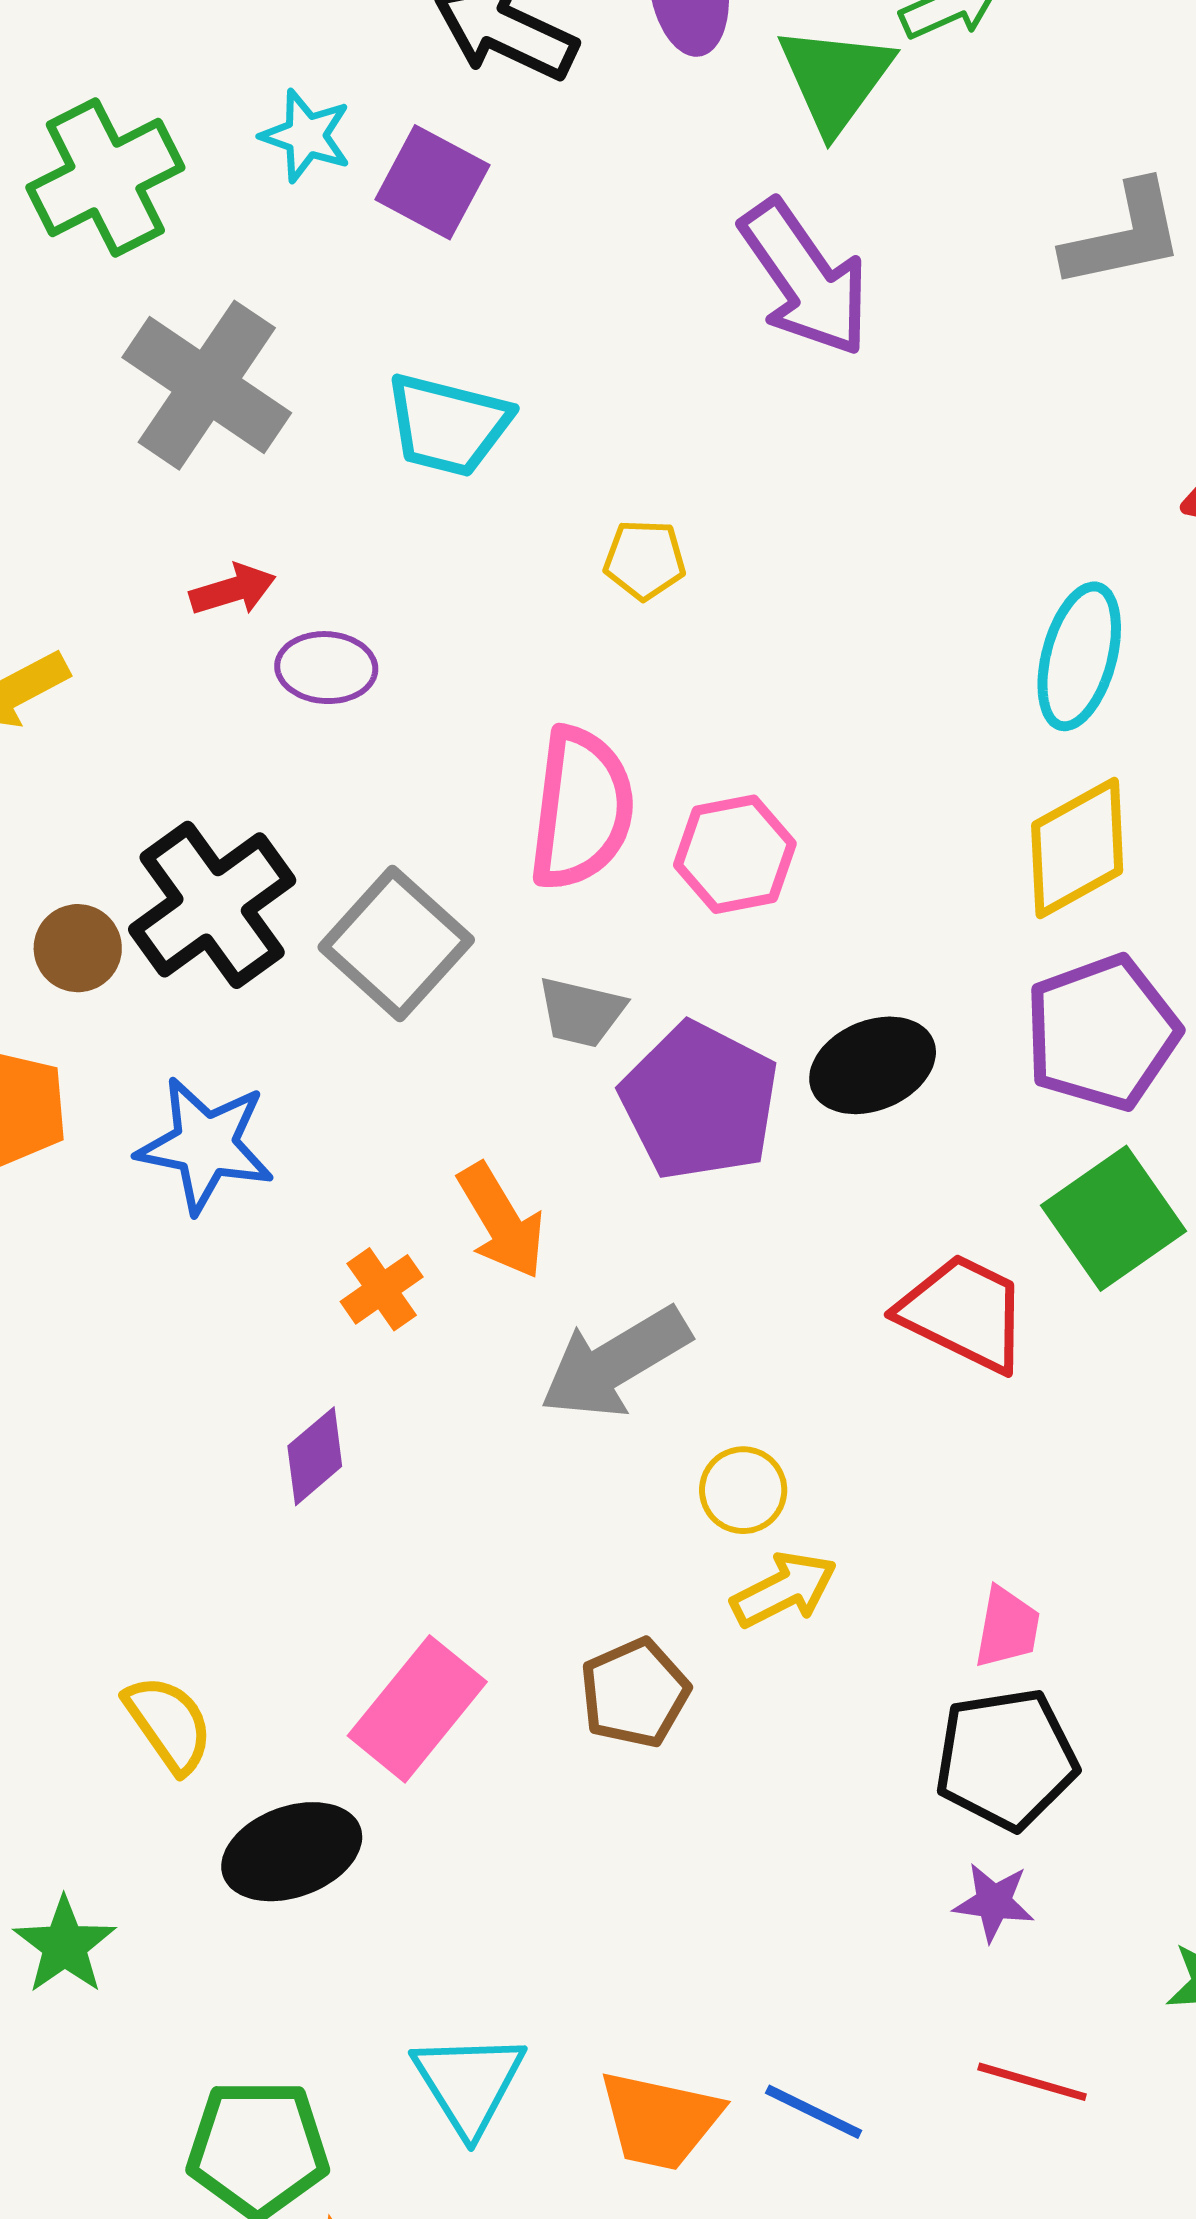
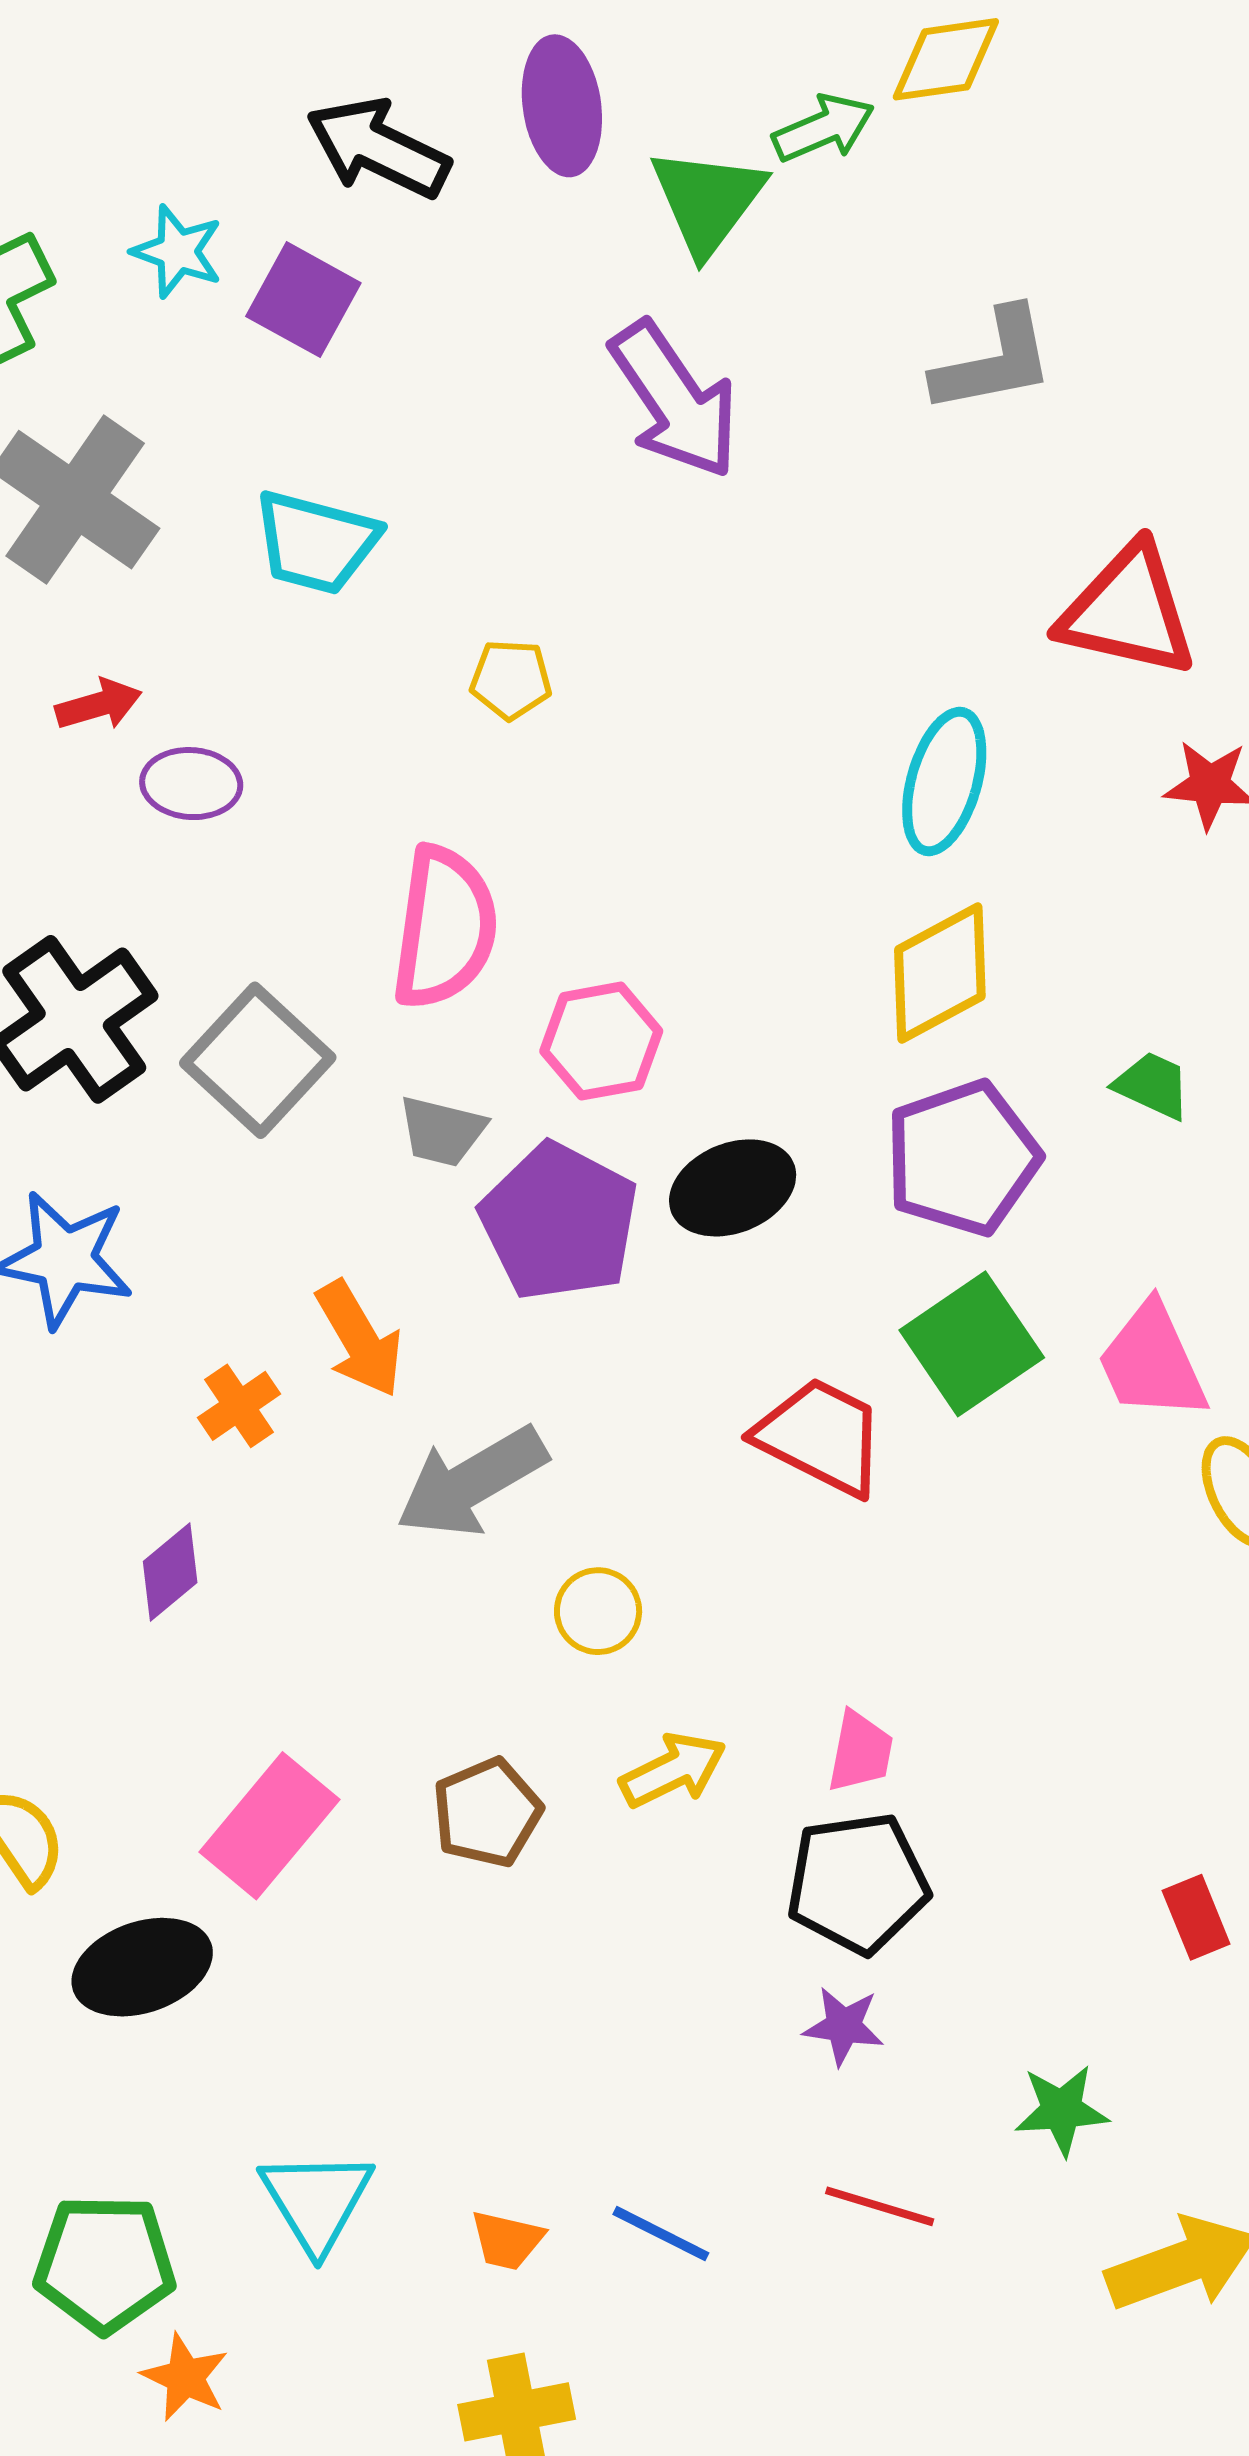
pink hexagon: (735, 854) -> (601, 1041), moved
yellow arrow: (784, 1590) -> (673, 1770), moved
orange trapezoid: (660, 2120) -> (507, 2240), size x0.6

